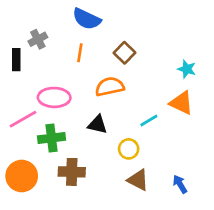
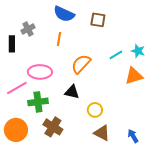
brown square: (125, 53) -> (98, 20), moved, turned -35
orange semicircle: (110, 87) -> (81, 64), turned -35
orange triangle: (181, 103) -> (134, 76), turned -42
cyan line: (149, 120) -> (116, 55), moved
brown cross: (72, 172) -> (53, 127), turned 30

